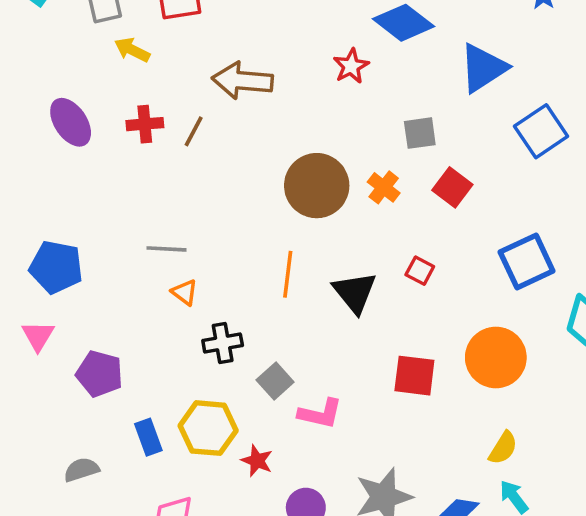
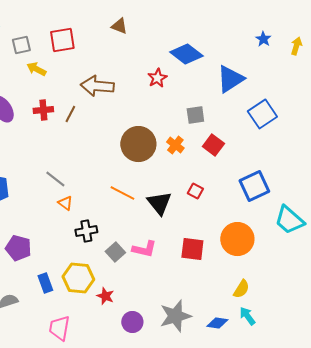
gray line: (166, 249) -> (55, 179), turned 35
orange line: (288, 274) -> (122, 193), turned -70
pink L-shape: (320, 414) -> (144, 249), moved

